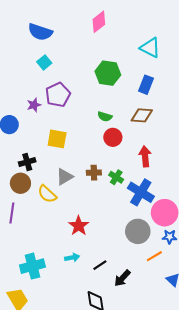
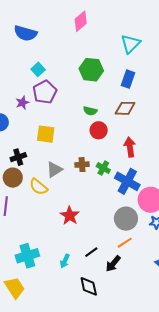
cyan triangle: (150, 48) -> (130, 44), turned 50
cyan square: (44, 62) -> (38, 69), moved
orange line: (154, 256) -> (125, 243), moved
cyan arrow: (72, 258) -> (65, 261), moved, turned 128

